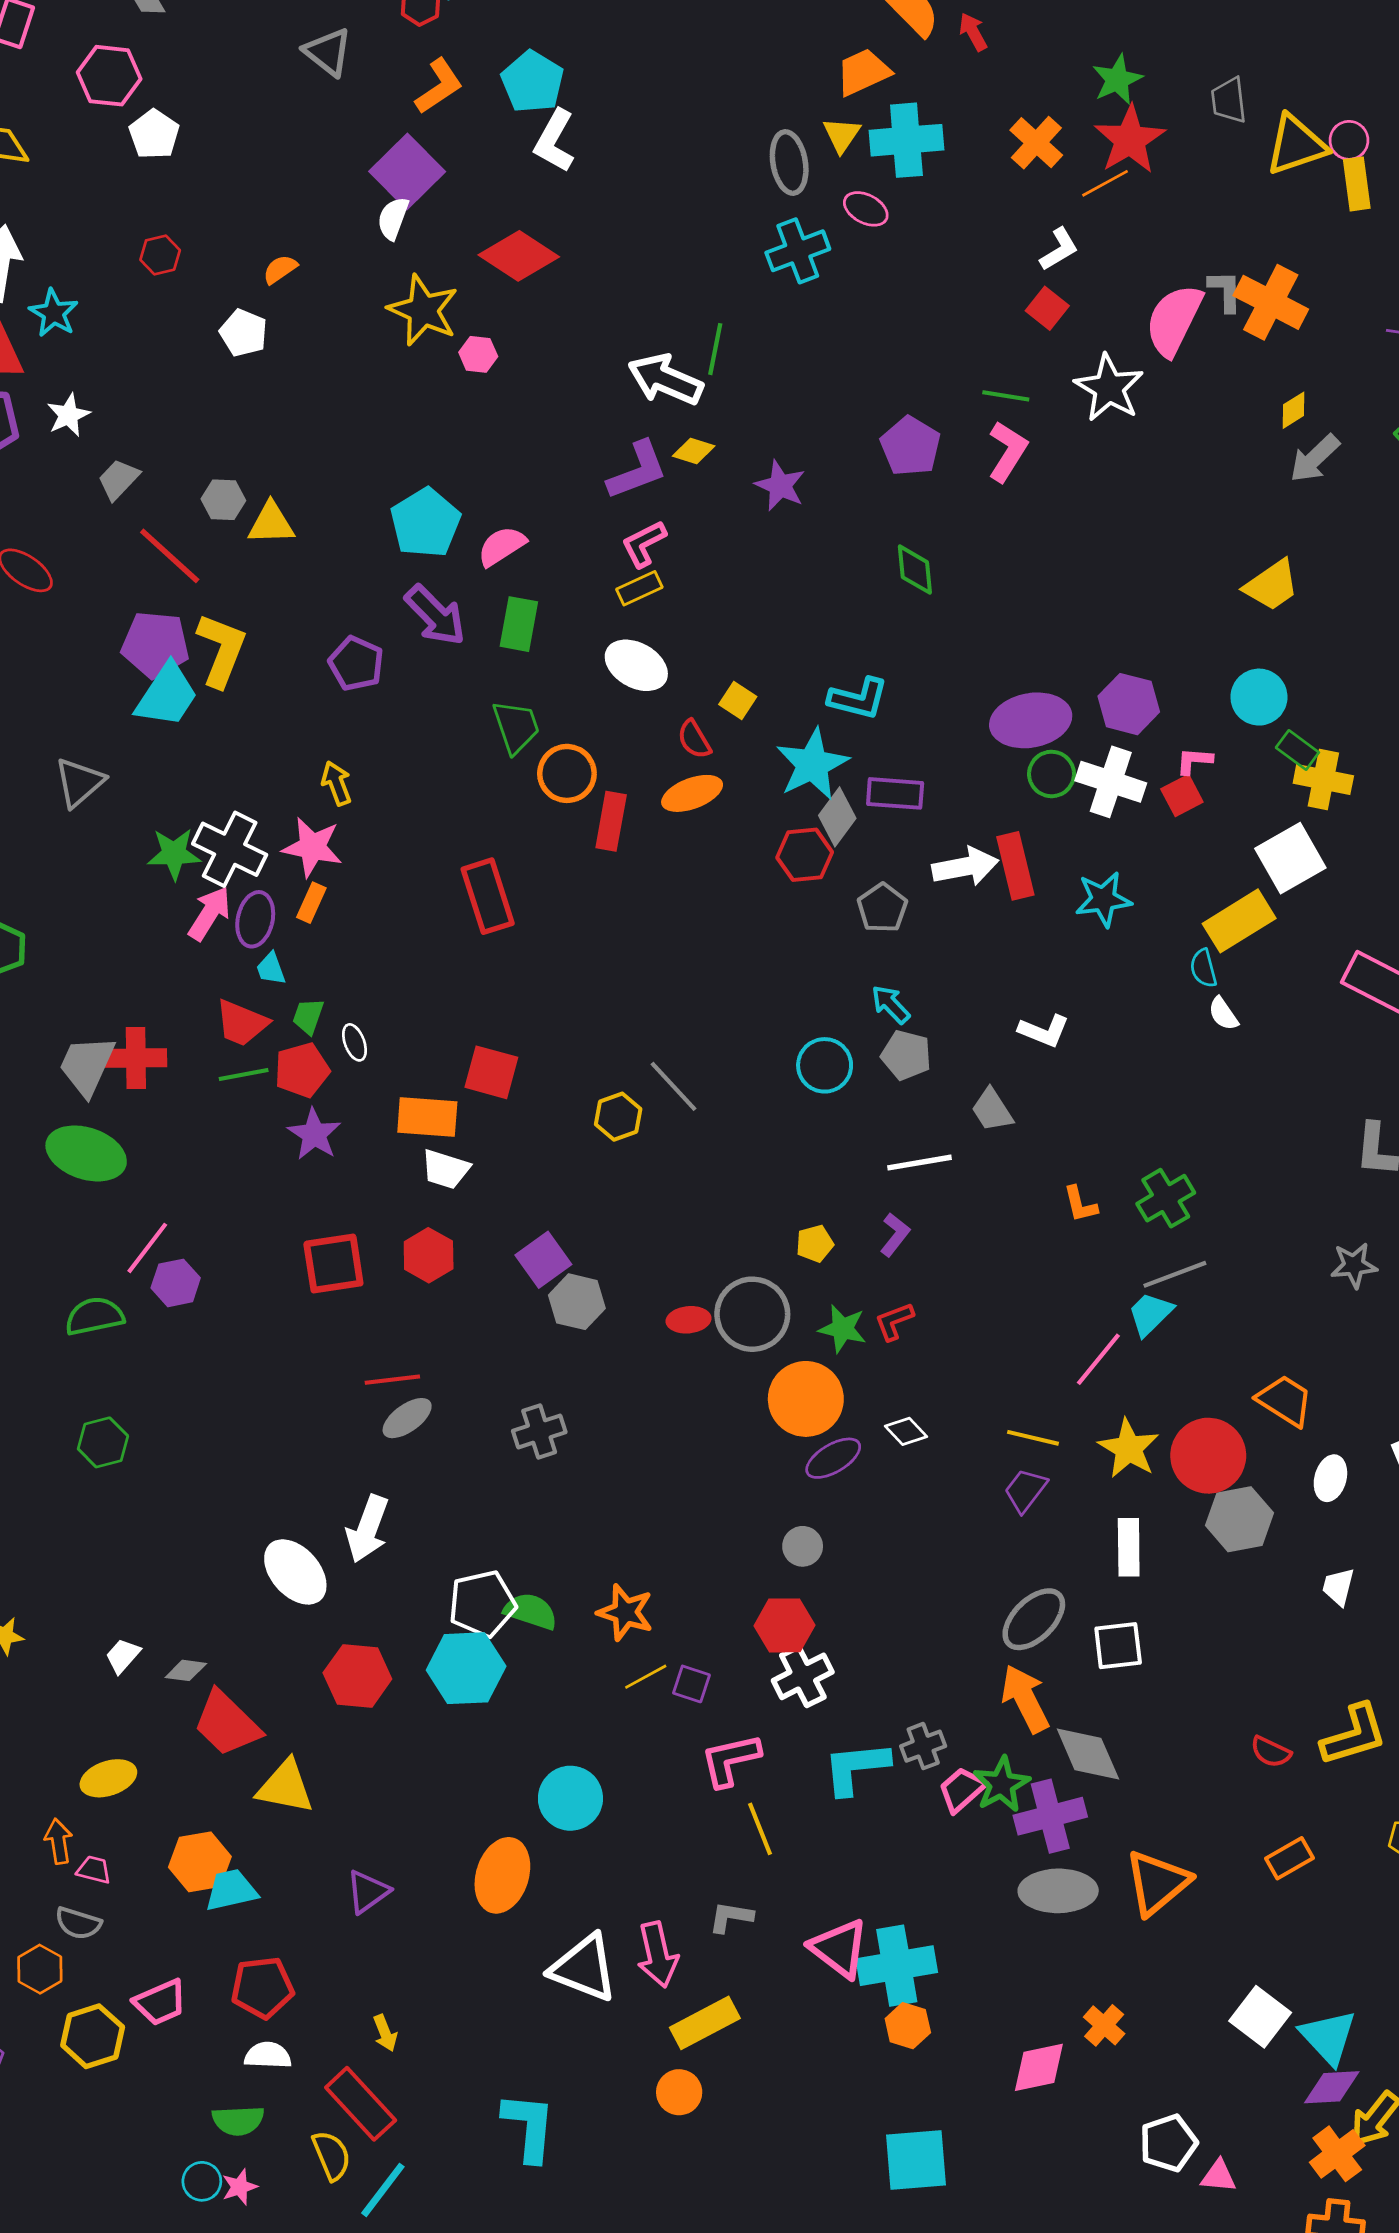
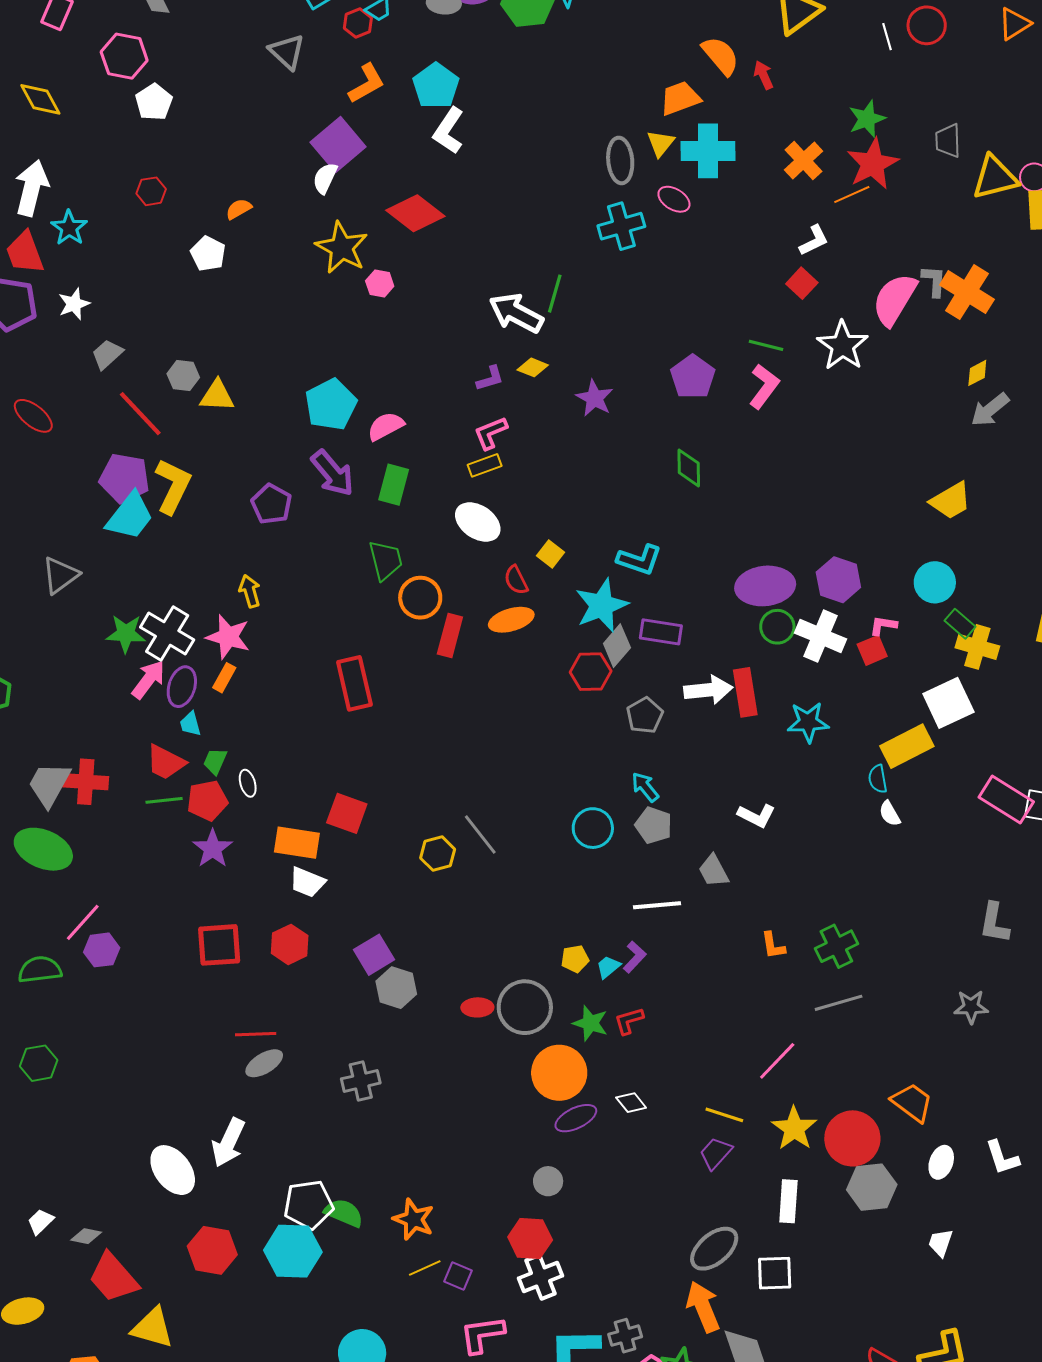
purple L-shape: (637, 470) -> (490, 378), size x0.6
cyan trapezoid: (1150, 1314) -> (608, 967), moved, size x0.7

